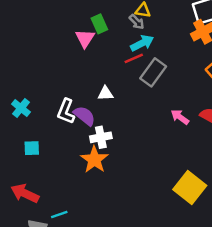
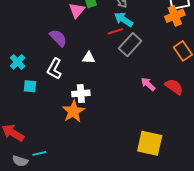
cyan arrow: (142, 43) -> (124, 20), turned -126
purple semicircle: (84, 116) -> (58, 38), moved
cyan square: (32, 148) -> (30, 86), moved
yellow square: (190, 187) -> (150, 143), turned -32

